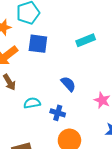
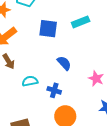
blue square: (38, 44) -> (48, 29), moved

